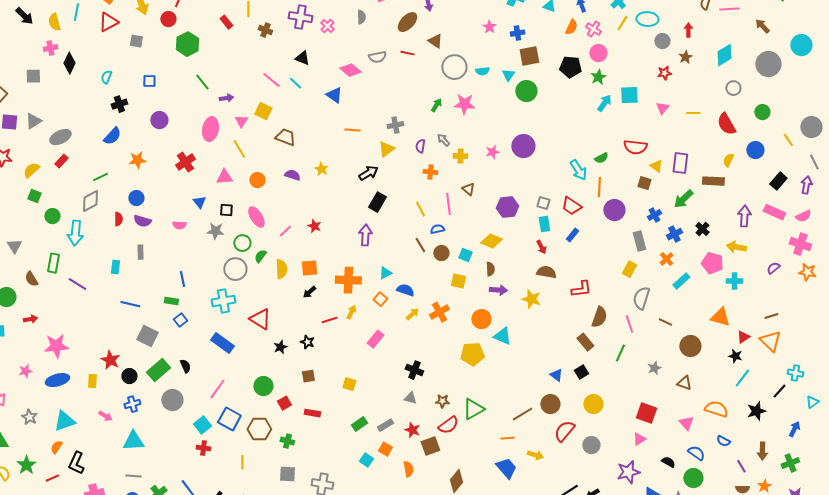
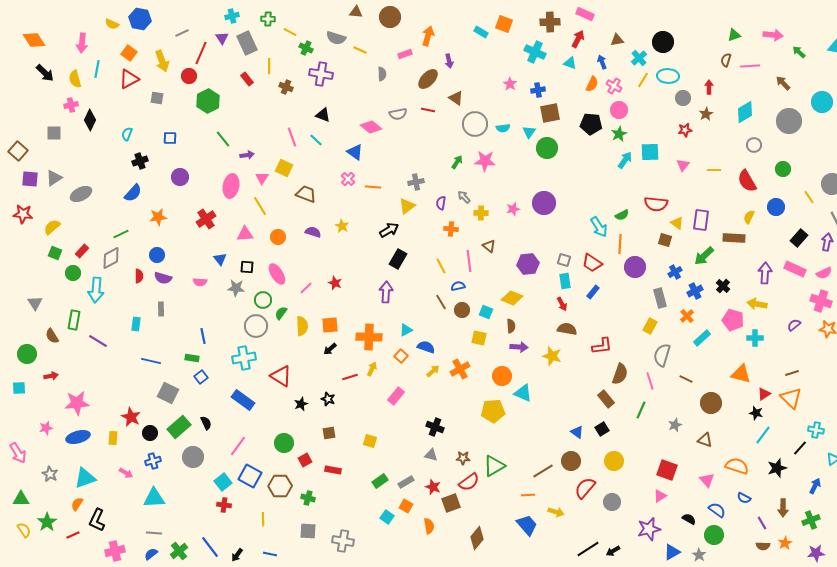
pink cross: (327, 26) -> (348, 179), moved
pink line: (271, 80) -> (292, 137), turned 30
red rectangle: (61, 161) -> (82, 251), moved

